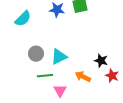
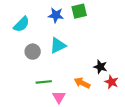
gray circle: (36, 54) -> (33, 52), moved
cyan triangle: (59, 57) -> (58, 46), moved

